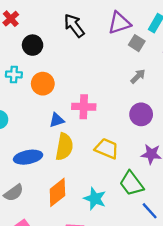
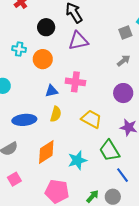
purple triangle: (119, 23) -> (78, 41), moved
gray square: (137, 43) -> (125, 33), turned 32
black circle: (33, 45) -> (46, 27), moved
yellow semicircle: (64, 147) -> (56, 114), size x0.7
cyan star: (95, 199) -> (77, 160), turned 30

